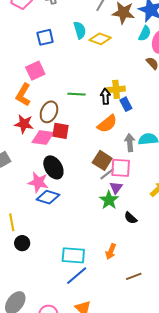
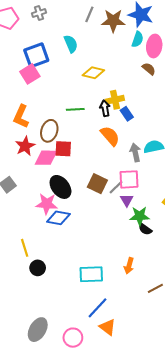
blue square: (45, 37) -> (36, 55), size x1.4
yellow diamond: (100, 39) -> (93, 73), moved
pink square: (35, 71) -> (30, 74), moved
red star: (24, 124) -> (25, 146), turned -30
orange semicircle: (107, 124) -> (110, 136), turned -85
brown square: (102, 160) -> (97, 184), moved
green star: (109, 200) -> (140, 216), moved, turned -30
blue line: (77, 276) -> (98, 308), moved

